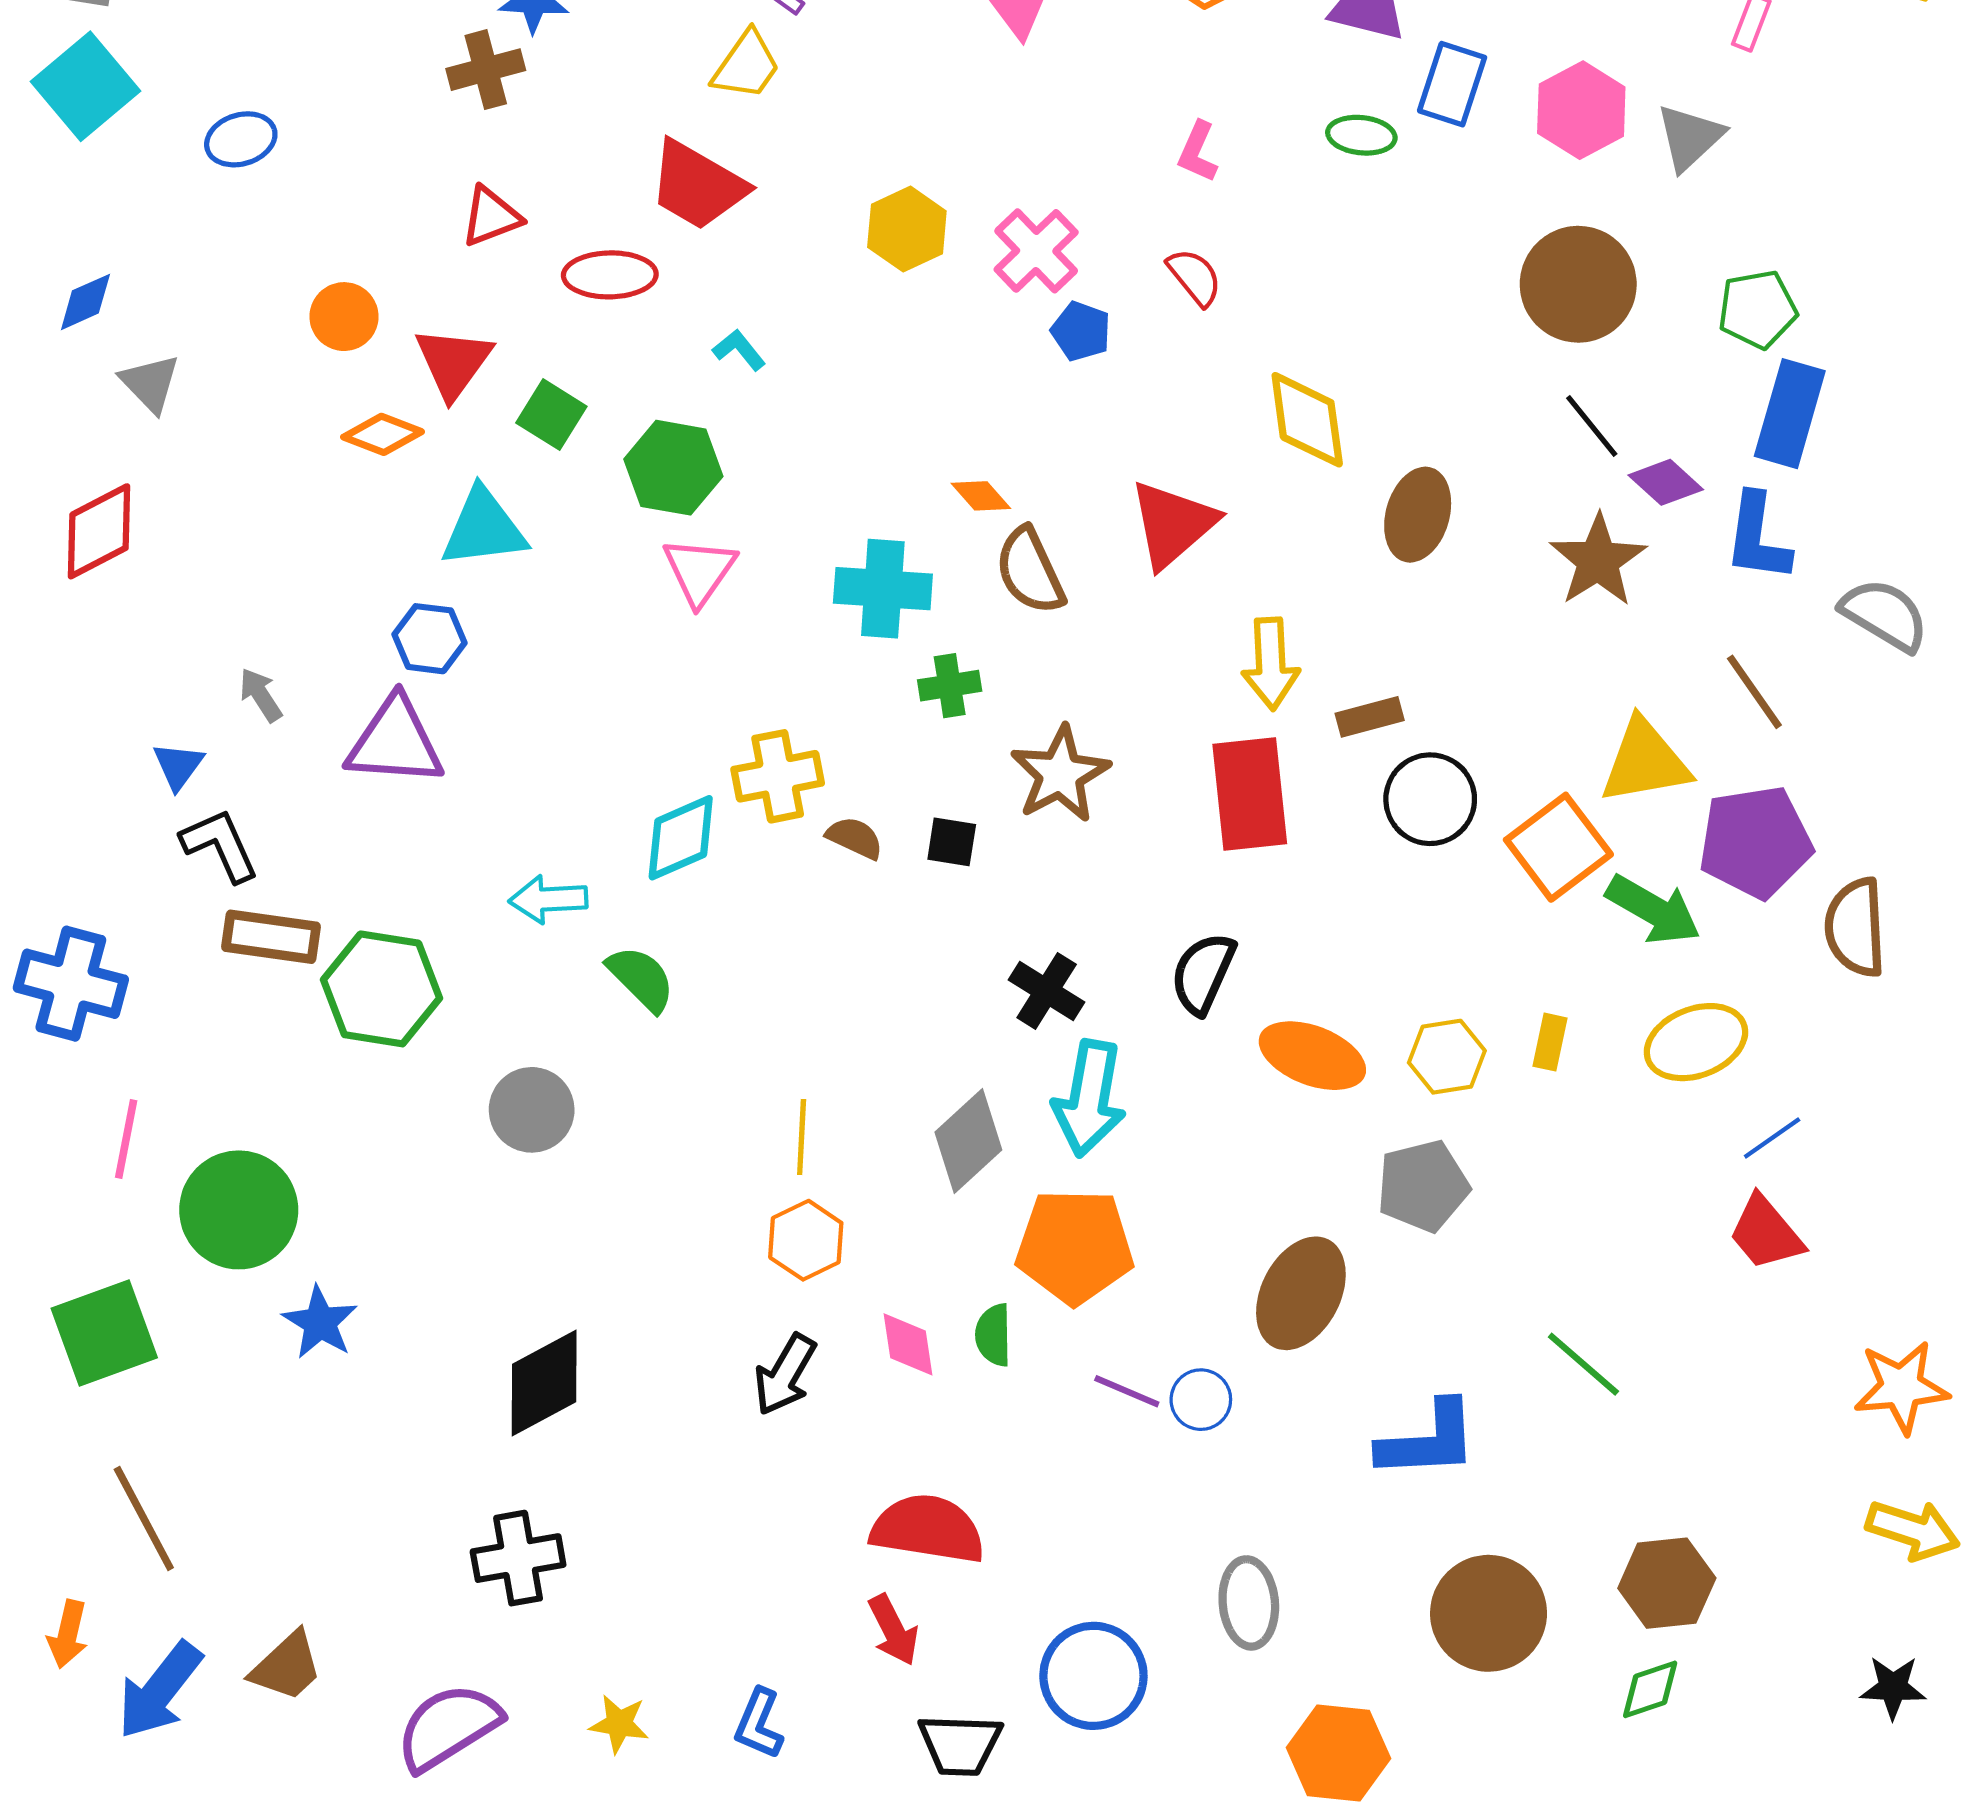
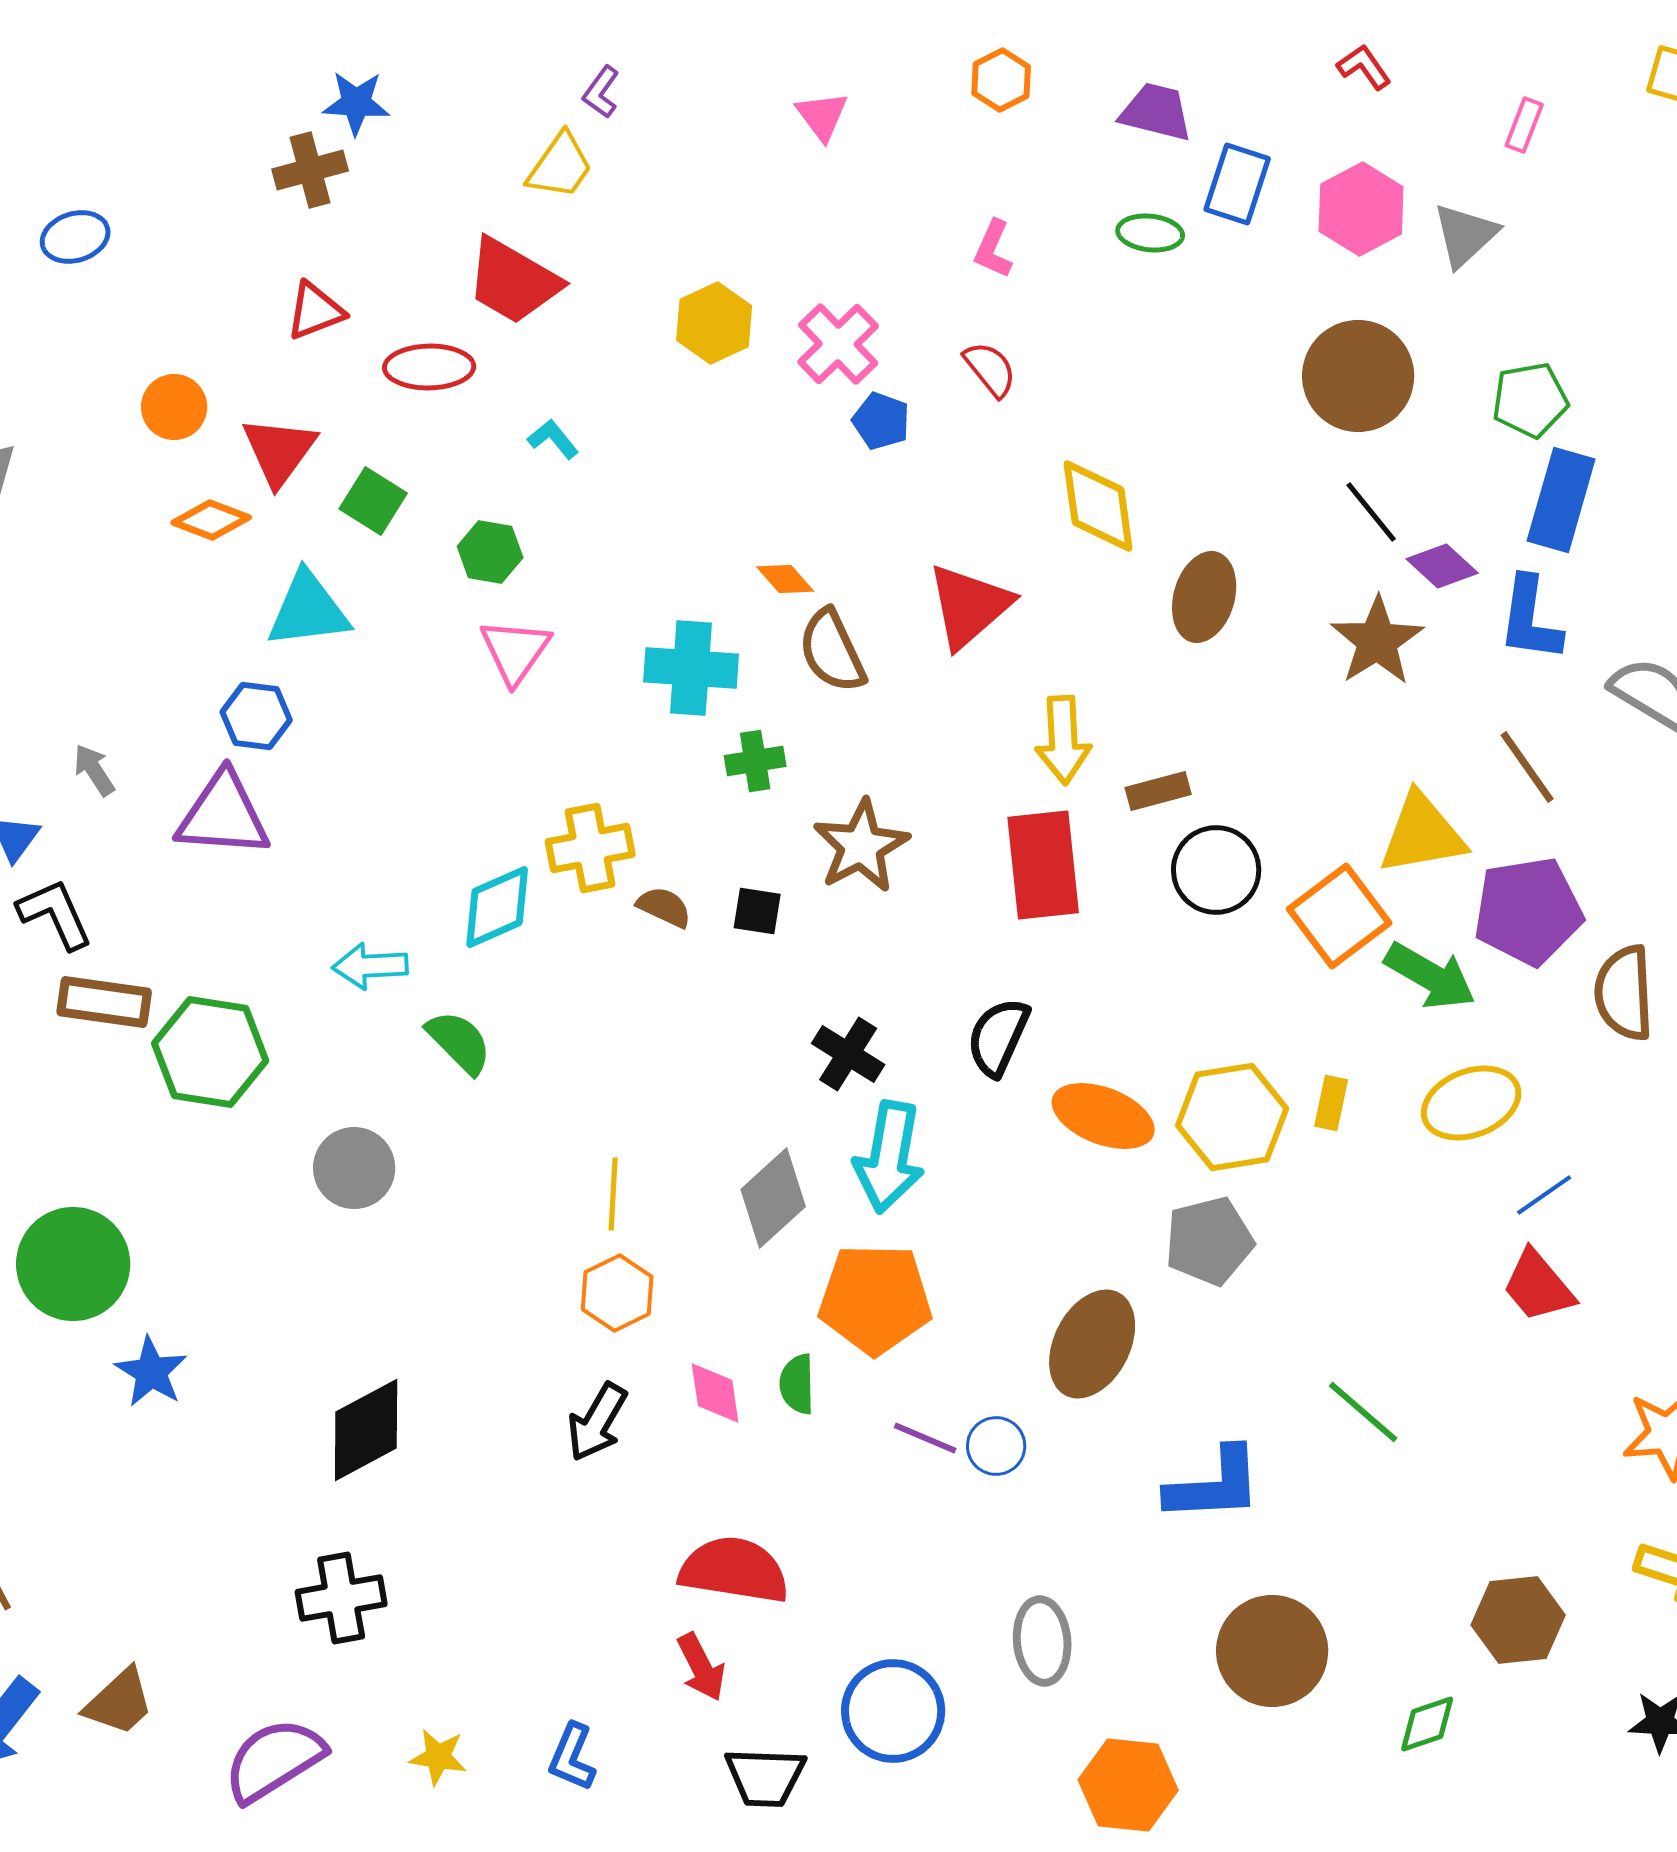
green hexagon: (673, 468) -> (490, 552), size x0.7
yellow hexagon: (1447, 1057) -> (1232, 1117), size x1.5
brown hexagon: (1667, 1583) -> (1518, 1620), moved

